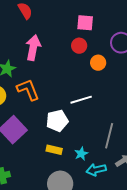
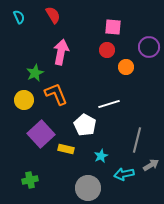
white pentagon: (57, 121) -> (85, 125), turned -30
yellow rectangle: (54, 150) -> (66, 149), moved
cyan star: (81, 154) -> (101, 156), moved

